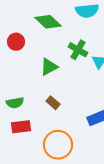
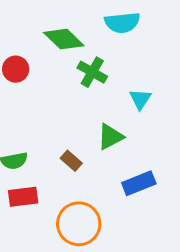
green cross: (78, 50) -> (92, 72), moved
green triangle: (49, 67) -> (110, 137), moved

